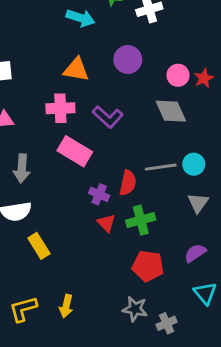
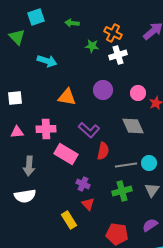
cyan arrow: (80, 18) -> (47, 61), moved
pink circle: (178, 75) -> (138, 93), moved
pink cross: (60, 108) -> (46, 129), moved
red semicircle: (128, 183) -> (103, 151), moved
green cross: (141, 220) -> (122, 191), moved
yellow rectangle: (39, 246) -> (69, 220), moved

